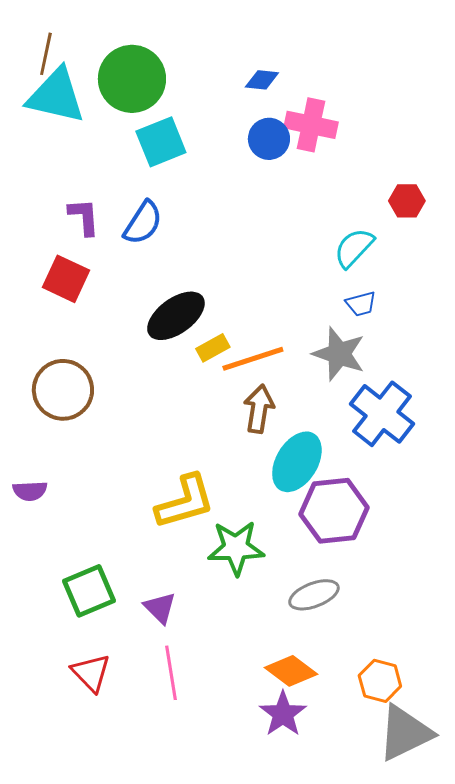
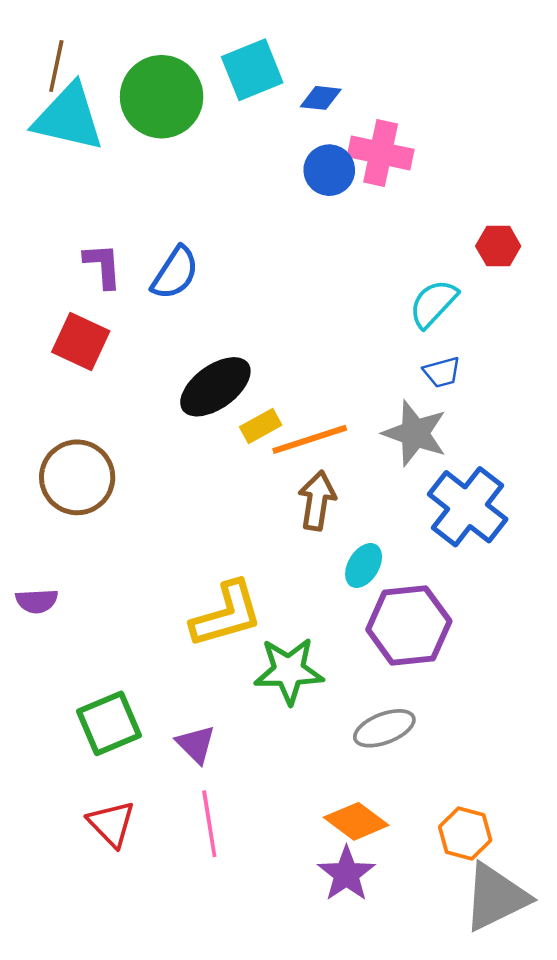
cyan square: (161, 142) -> (252, 70), moved
cyan ellipse: (297, 462) -> (364, 565), size x0.6

